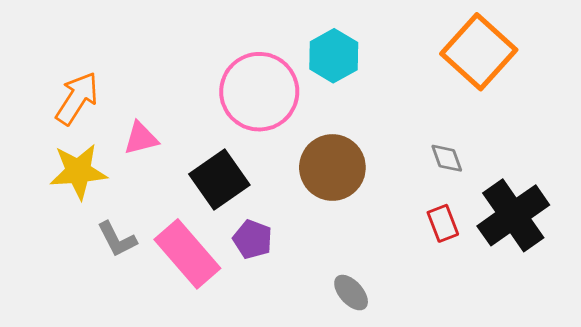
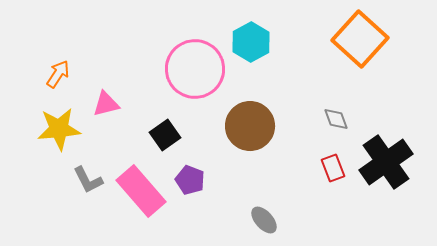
orange arrow: (77, 98) -> (58, 74), size x0.7
black square: (219, 179) -> (165, 135), size x0.7

